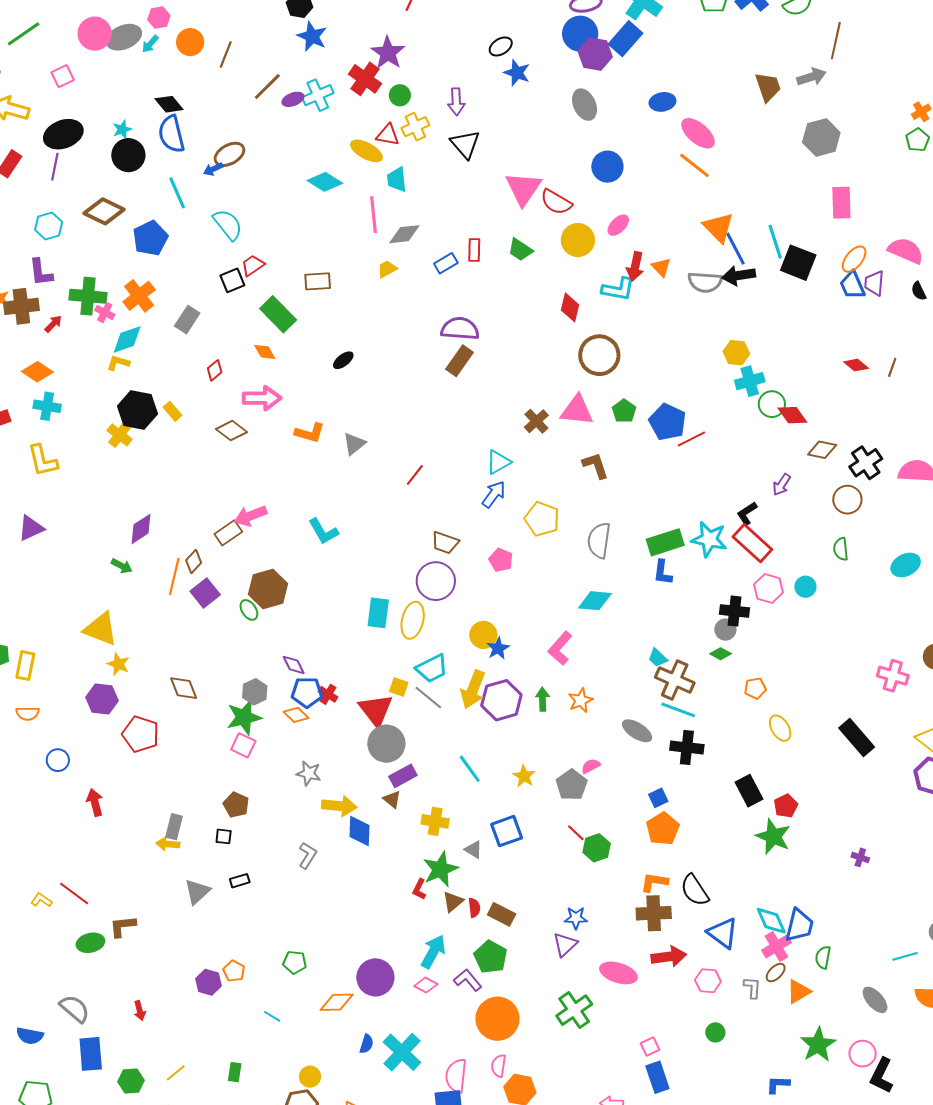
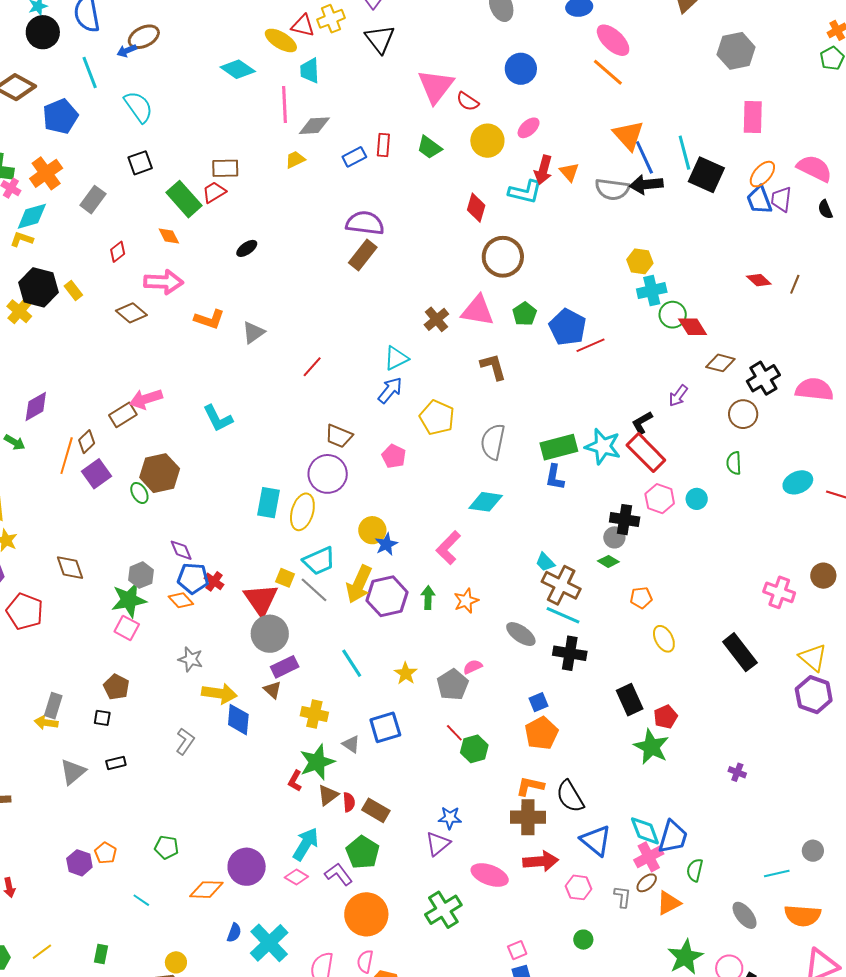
red semicircle: (556, 202) -> (468, 101), size x0.7
red trapezoid: (253, 265) -> (214, 192), moved

